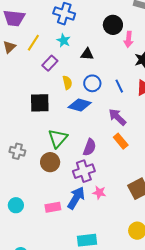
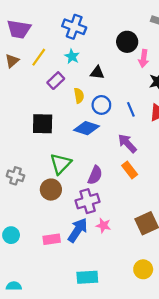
yellow semicircle: (67, 83) -> (79, 96), moved

